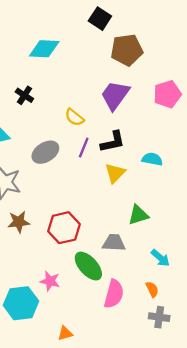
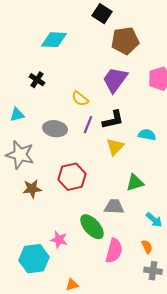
gray ellipse: (45, 152) -> (55, 129), turned 40
red hexagon: (64, 228) -> (72, 177), moved

